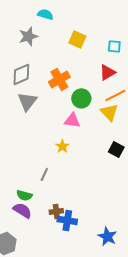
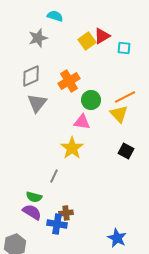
yellow square: (77, 39) -> (87, 41), turned 30
red triangle: (107, 72) -> (102, 36), moved
yellow star: (62, 146) -> (72, 148), size x1.6
blue cross: (67, 220) -> (57, 224), moved

